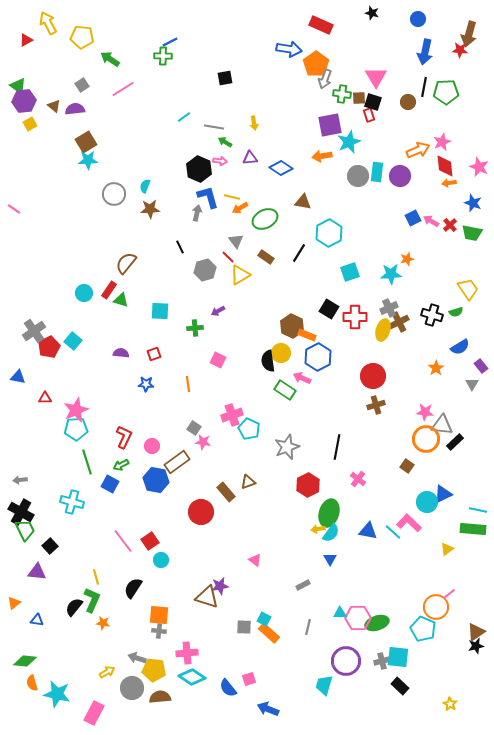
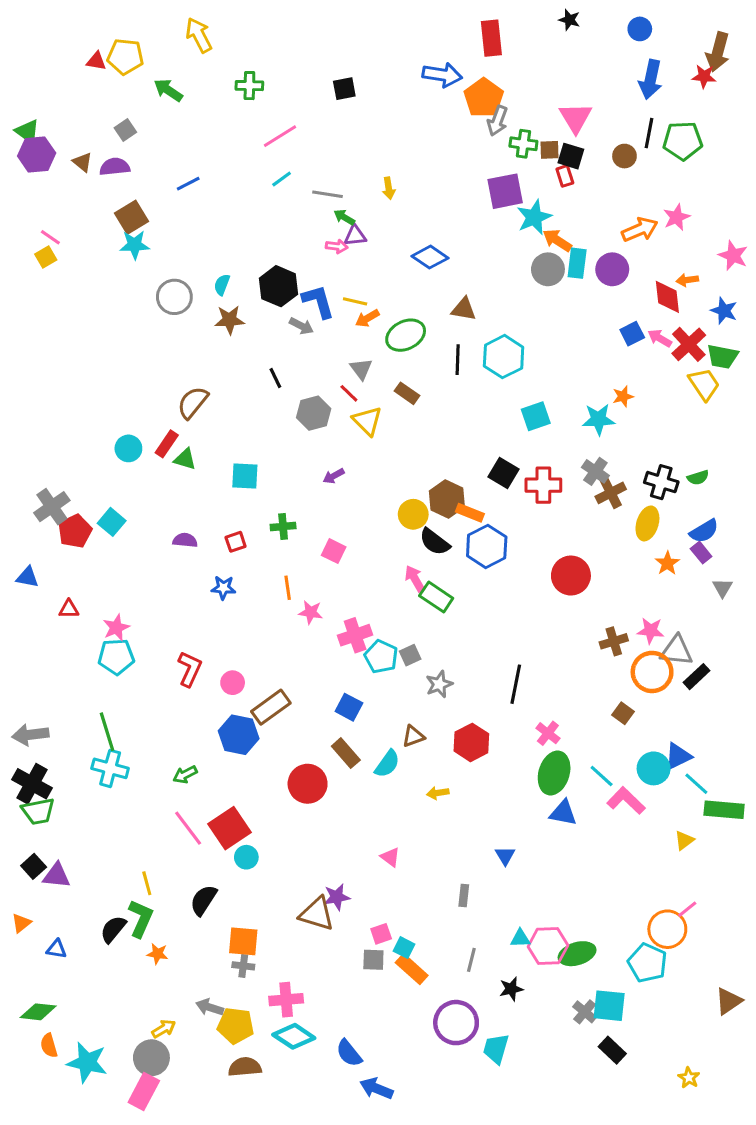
yellow arrow: (48, 23) -> (199, 35), moved
red rectangle: (321, 25) -> (491, 38), turned 60
red triangle: (26, 40) -> (96, 61), moved, turned 40
blue line: (170, 42) -> (188, 184), moved
black square: (225, 78) -> (344, 89), moved
pink line: (123, 89) -> (280, 136), moved
yellow square: (30, 124) -> (46, 257), moved
orange arrow: (322, 156) -> (557, 240), moved, turned 42
purple triangle: (250, 158) -> (355, 236), moved
red diamond: (445, 166) -> (667, 297), moved
black hexagon: (199, 169) -> (278, 286), moved
pink line: (14, 209) -> (50, 237), moved
gray arrow: (197, 213) -> (301, 326), turned 105
red cross: (450, 225) -> (689, 344), size x1.6
black line: (299, 253) -> (458, 360), moved, turned -30
yellow triangle: (240, 275) -> (367, 421), turned -45
yellow trapezoid: (468, 289) -> (704, 384), moved
gray cross: (389, 308) -> (595, 471), turned -30
green cross: (195, 328) -> (283, 527), moved
yellow ellipse: (383, 330) -> (647, 523), moved
yellow circle: (281, 353) -> (413, 514), moved
black semicircle: (268, 361) -> (435, 542), moved, turned -45
purple rectangle: (481, 366) -> (701, 553), moved
pink arrow: (302, 378) -> (415, 579), moved, turned 36
brown cross: (376, 405) -> (614, 641), moved
pink star: (76, 410) -> (116, 628), size x0.7
gray square: (194, 428) -> (410, 655), moved, turned 32
pink star: (203, 442) -> (311, 612), moved
gray star: (287, 447) -> (439, 684), size x0.7
green line: (87, 462) -> (107, 732), moved
green arrow: (121, 465) -> (185, 775), moved
gray arrow: (20, 480) -> (30, 735), size x1.6
brown triangle: (248, 482) -> (413, 736), moved
blue square: (110, 484) -> (349, 707), moved
cyan line: (478, 510) -> (696, 784), moved, turned 30
green ellipse: (329, 513) -> (554, 773), moved
yellow arrow: (318, 529) -> (438, 793), moved
green trapezoid: (25, 530) -> (38, 811), turned 105
cyan line: (393, 532) -> (602, 776), moved
cyan semicircle: (331, 533) -> (387, 764), moved
red square: (150, 541) -> (229, 828), size x1.5
black square: (50, 546) -> (34, 866), moved
gray rectangle: (303, 585) -> (464, 895), turned -56
brown triangle: (476, 632) -> (729, 1001), moved
black star: (476, 646) -> (511, 989), moved
purple circle: (346, 661) -> (456, 1023), moved
gray cross: (382, 661) -> (585, 1012), turned -35
pink square: (249, 679) -> (381, 934), moved
gray circle: (132, 688) -> (151, 1058), moved
blue arrow: (268, 709) -> (376, 1088), moved

